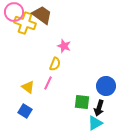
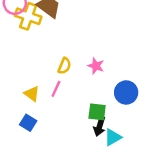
pink star: (64, 46) -> (96, 66), moved
black arrow: (99, 108) -> (99, 126), moved

